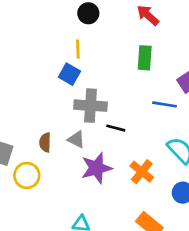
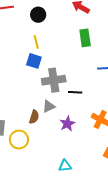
gray triangle: (76, 139) -> (49, 106), turned -40
brown semicircle: (45, 142) -> (34, 117), moved, turned -152
purple star: (96, 168) -> (67, 124), size x0.7

